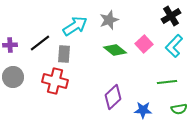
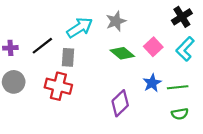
green semicircle: (179, 109) -> (180, 114), moved
blue star: (143, 110) -> (152, 83), moved, turned -30

